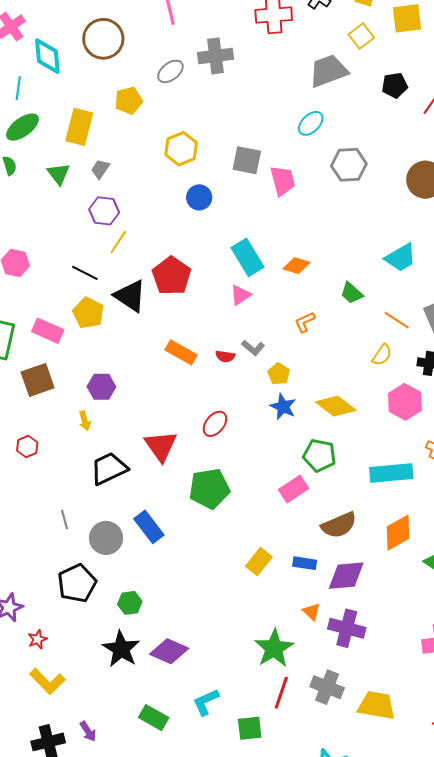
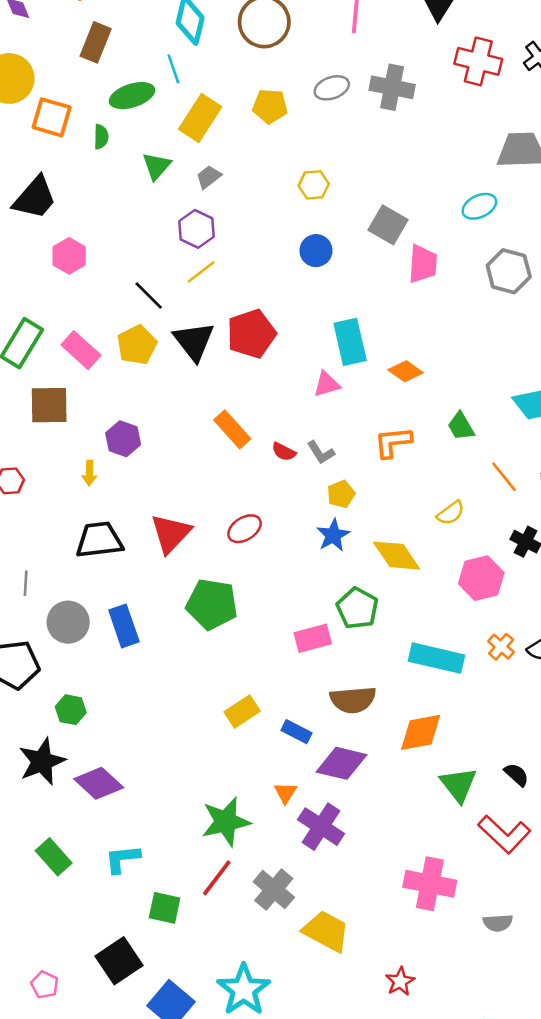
cyan line: (18, 88) -> (173, 69), moved, turned -45
yellow hexagon: (181, 149) -> (314, 185), size x0.7
orange L-shape: (305, 322) -> (393, 442), size x1.4
yellow semicircle: (382, 355) -> (451, 513), moved

